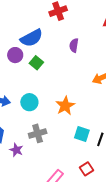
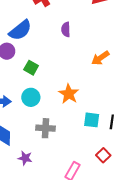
green square: (36, 63) -> (31, 68), moved
gray cross: (38, 133) -> (45, 128), turned 30
purple star: (16, 150) -> (25, 158), moved

